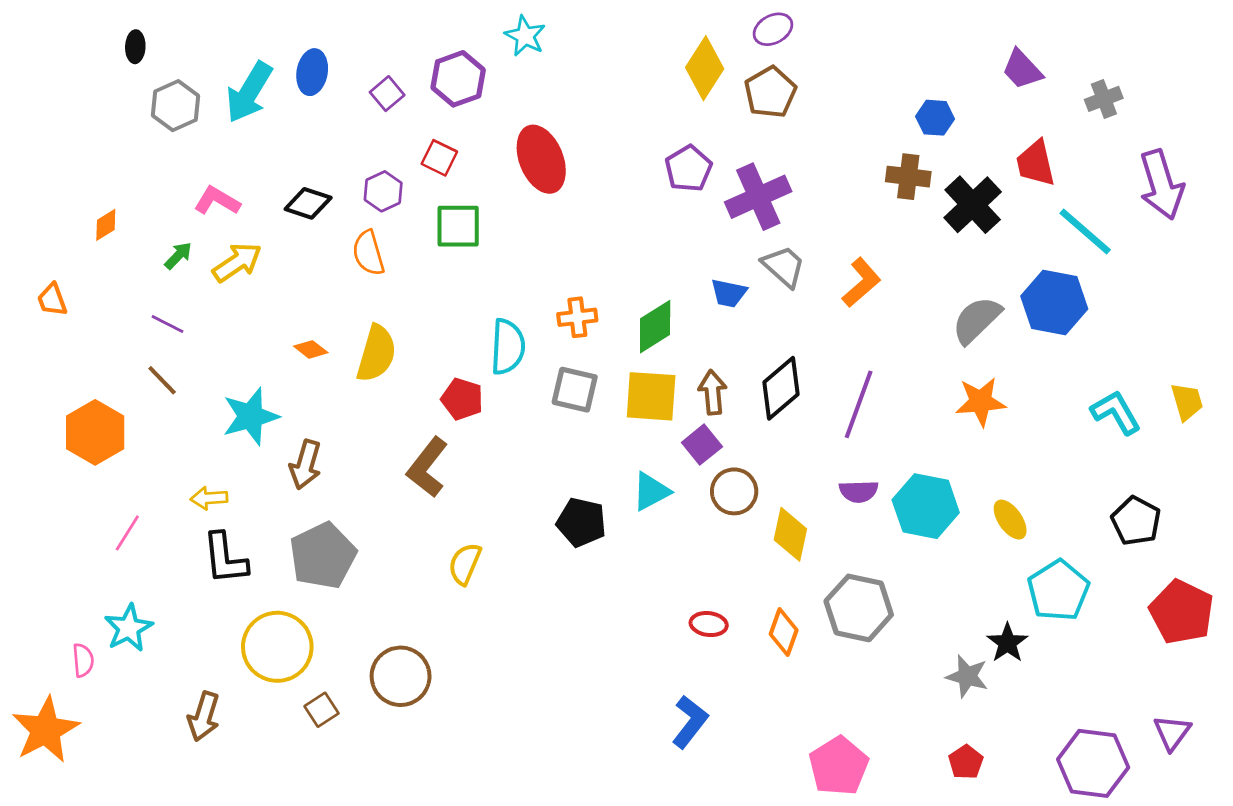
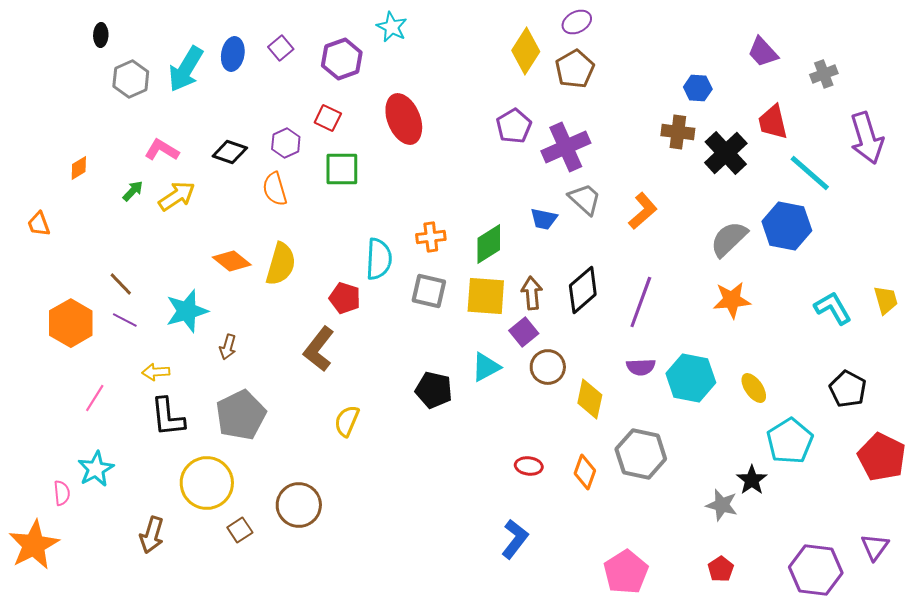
purple square: (387, 94) -> (281, 48), moved
purple line: (167, 324) -> (125, 320), moved
orange diamond: (311, 349) -> (232, 261), size x1.5
brown arrow: (305, 465) -> (228, 347), size x0.7

